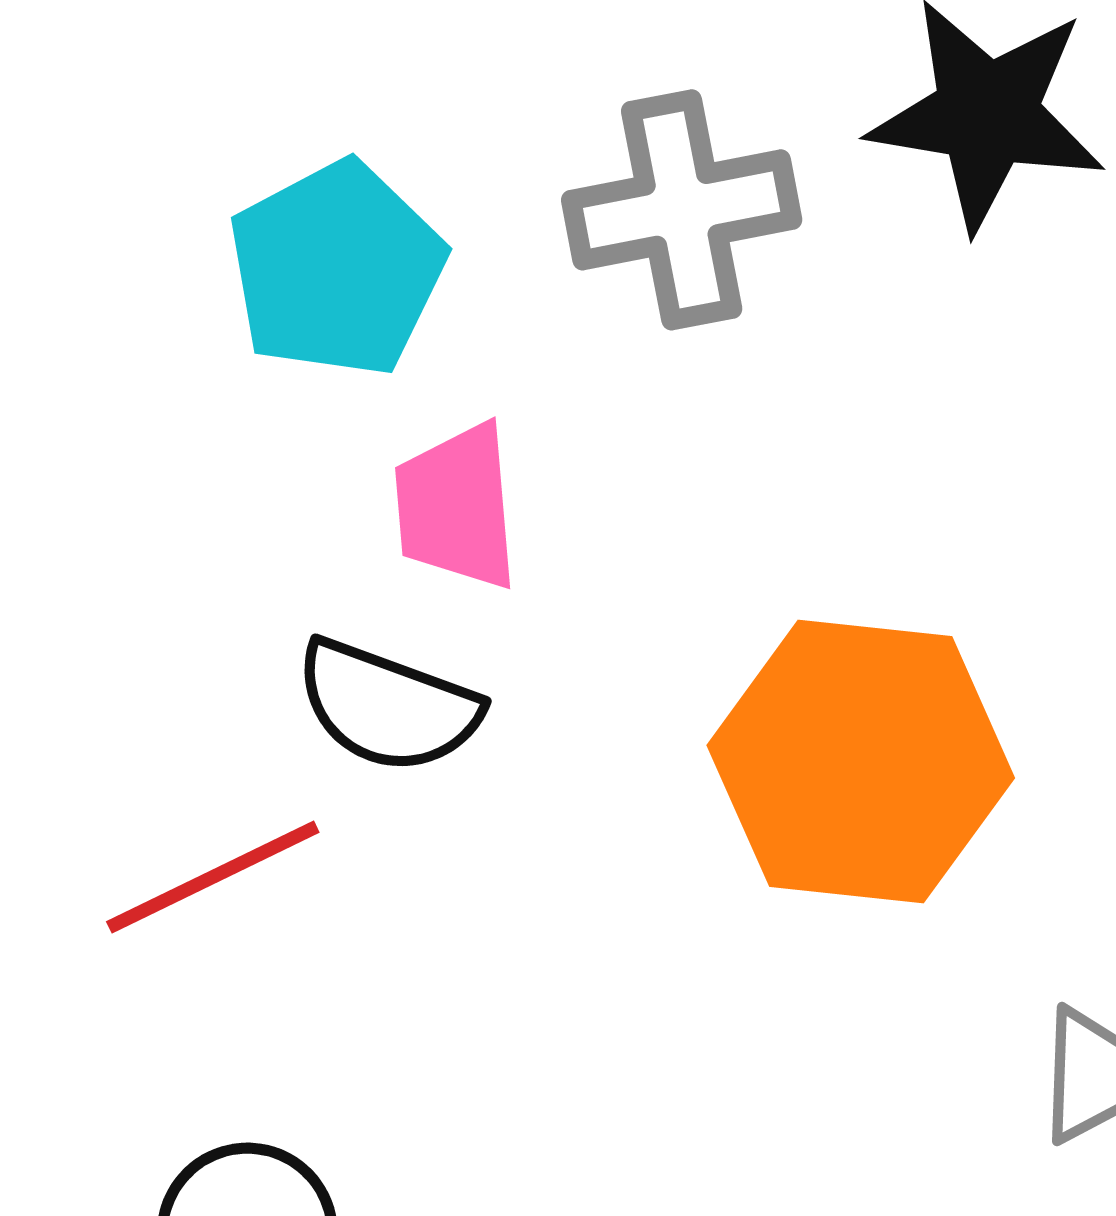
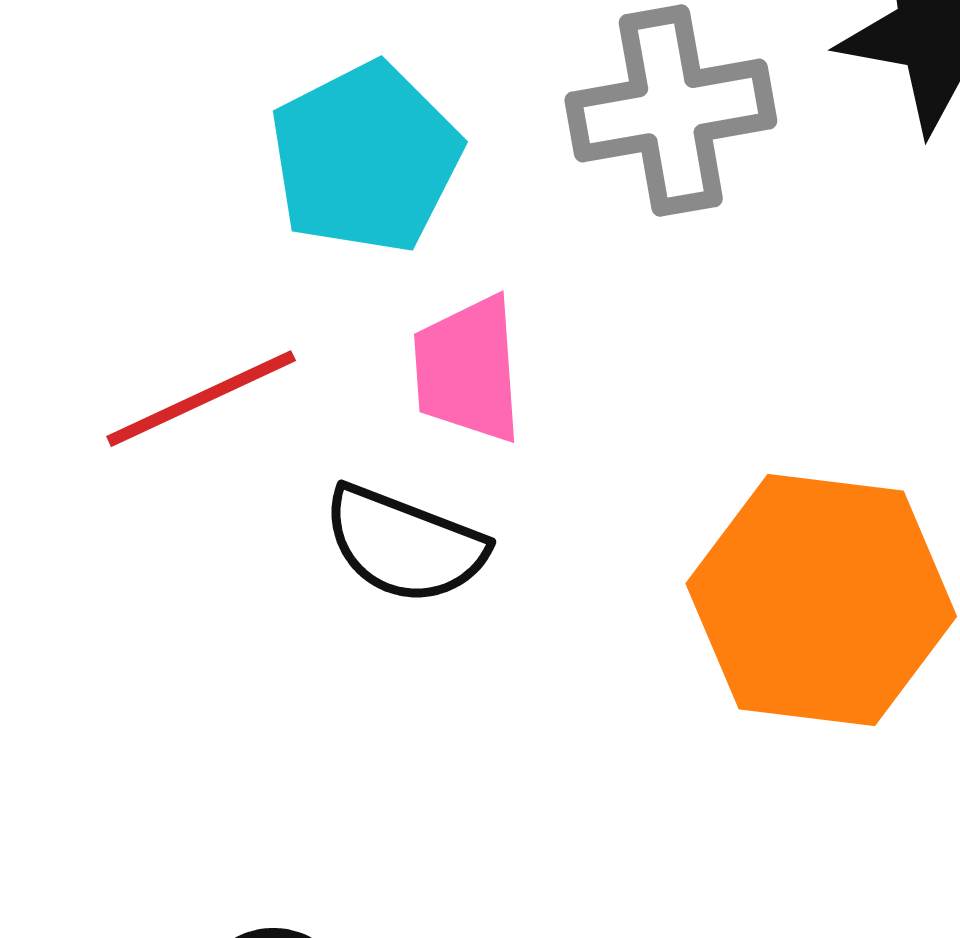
red line: (213, 877) -> (201, 399), moved

